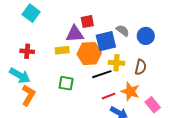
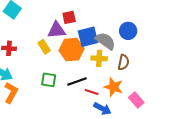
gray semicircle: (123, 31) -> (105, 41), moved, size x1.5
yellow rectangle: (62, 50) -> (44, 47), turned 64
black line: (102, 74) -> (77, 82), moved
red line: (108, 96) -> (92, 92), turned 40

